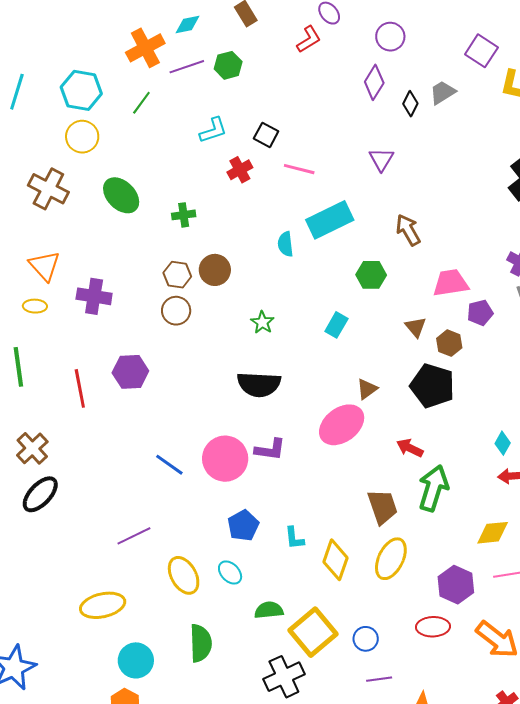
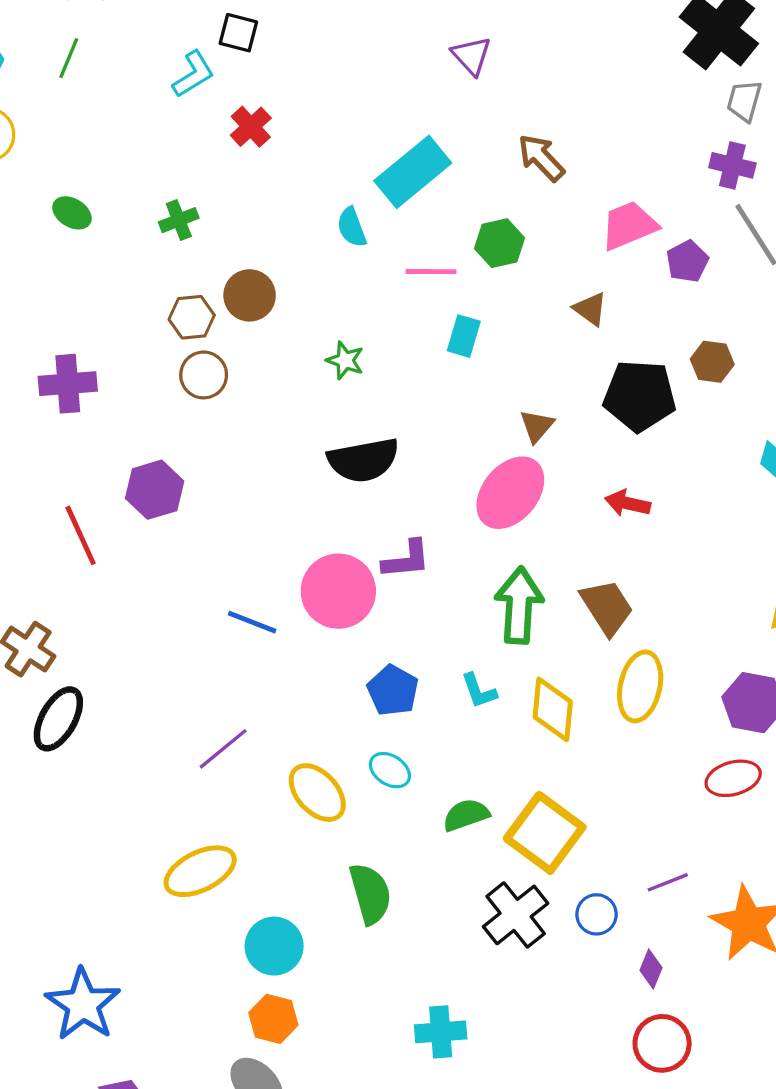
black square: (266, 135) -> (238, 33), moved
pink line: (299, 169) -> (431, 272), moved
green ellipse: (121, 195) -> (72, 213), size x0.6
brown hexagon: (449, 343) -> (712, 362), moved
green arrow: (433, 488) -> (519, 605), moved
blue circle: (366, 639) -> (597, 914), moved

